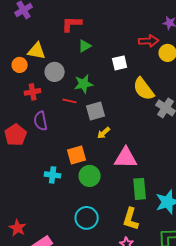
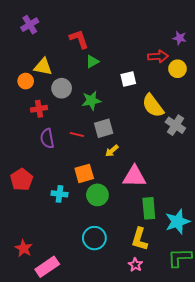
red L-shape: (72, 24) -> (79, 39), turned 70
red line: (70, 101) -> (77, 134), moved
red pentagon: (16, 135) -> (22, 180), moved

